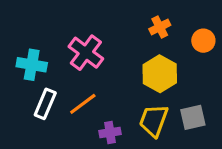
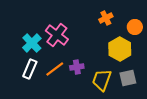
cyan cross: (32, 65) -> (32, 43), moved, turned 36
yellow hexagon: (160, 74) -> (120, 49), moved
purple cross: (110, 133) -> (77, 67), moved

